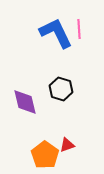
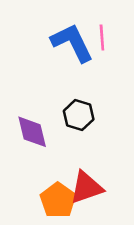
red triangle: (67, 145) -> (86, 187), size x1.8

